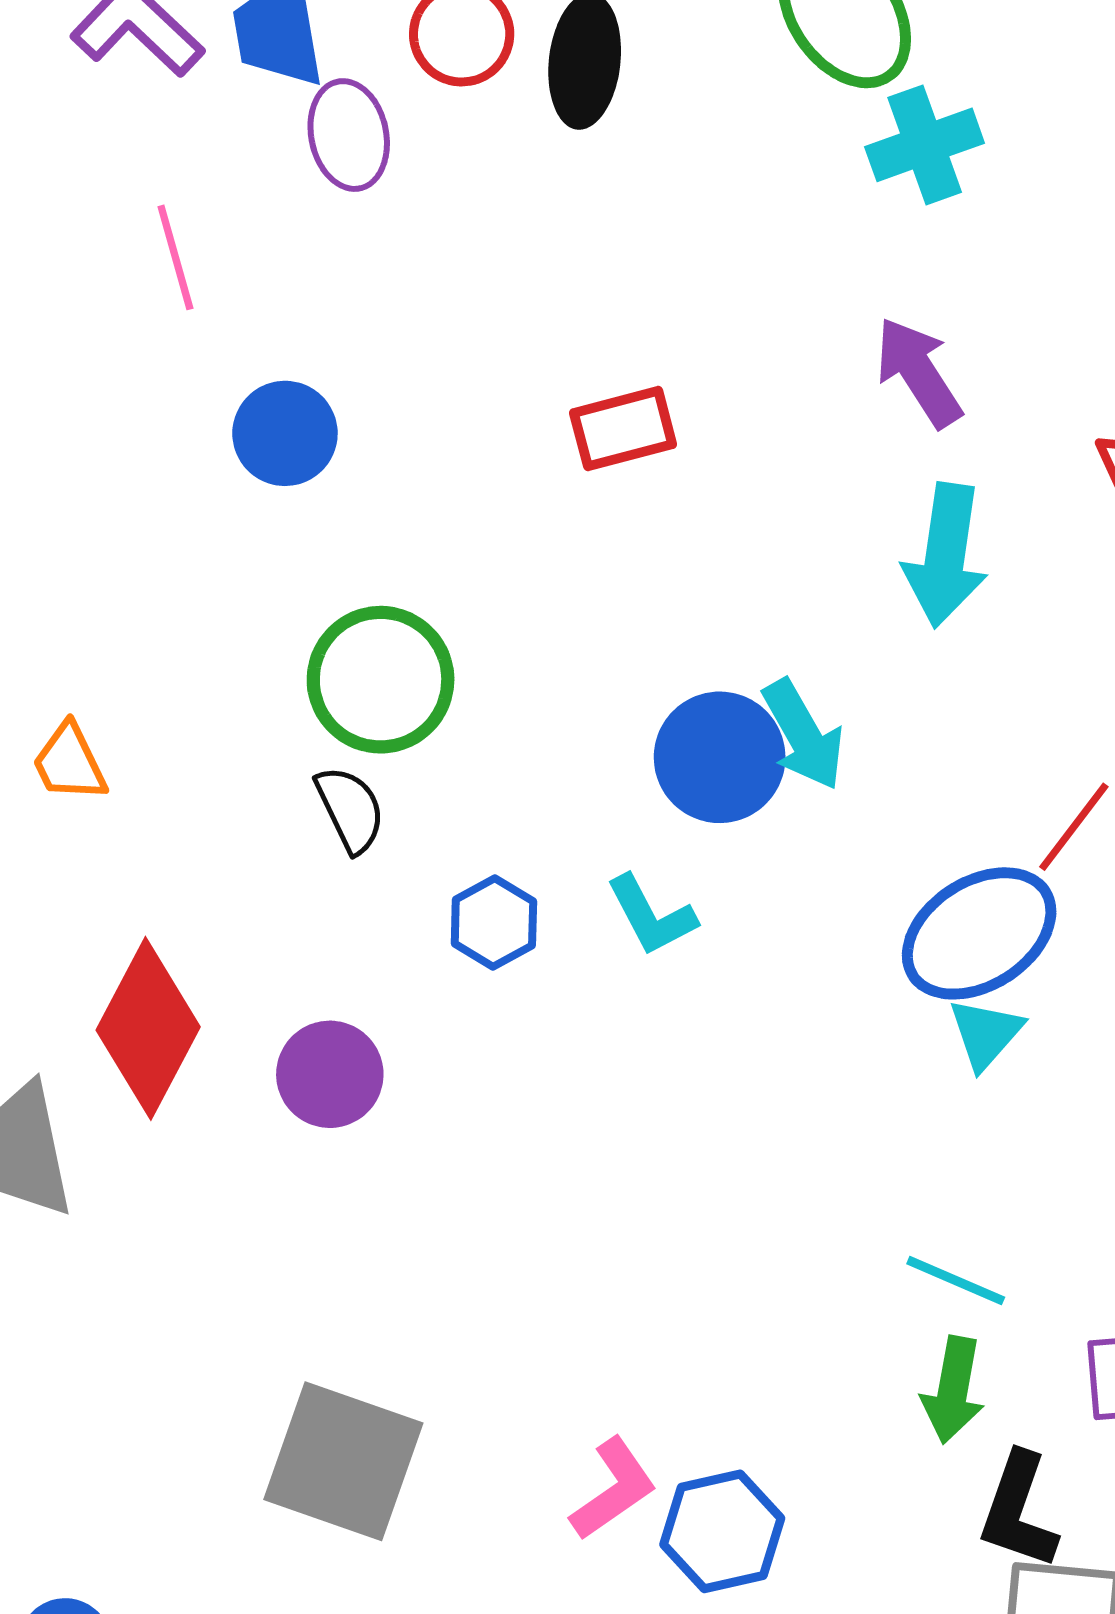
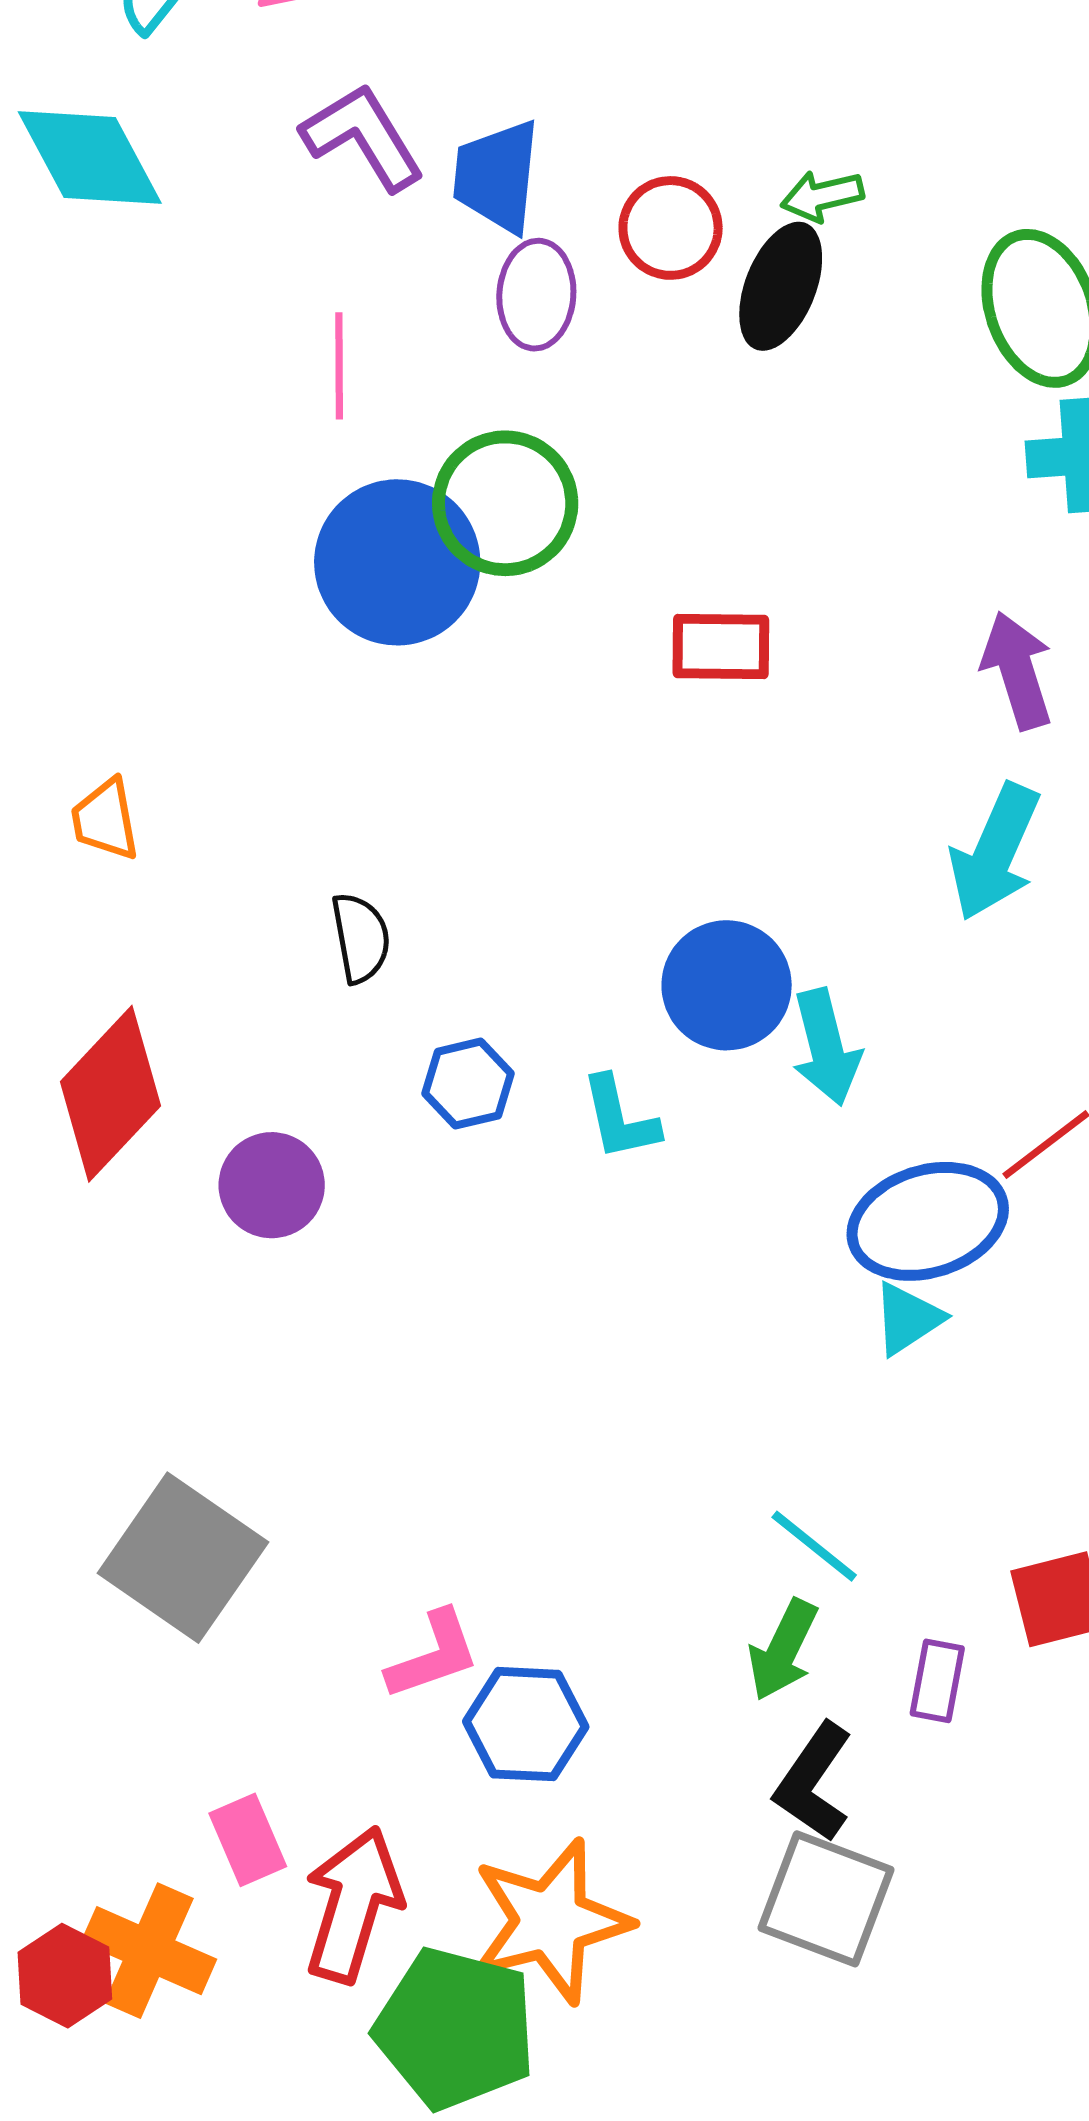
blue circle: (285, 433) -> (397, 562), size x1.6
green circle: (381, 680) -> (505, 503), moved
cyan arrow: (803, 735) -> (826, 1047), moved

